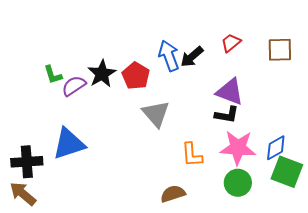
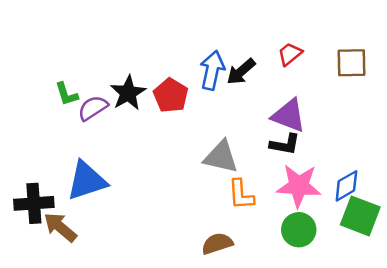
blue arrow: (169, 56) -> (212, 70), turned 32
gray triangle: (156, 114) -> (221, 157), moved, turned -36
brown arrow: (23, 194) -> (60, 227), moved

